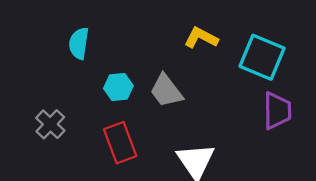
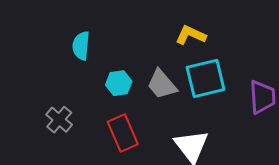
cyan square: (262, 57) -> (206, 78), moved, turned -33

